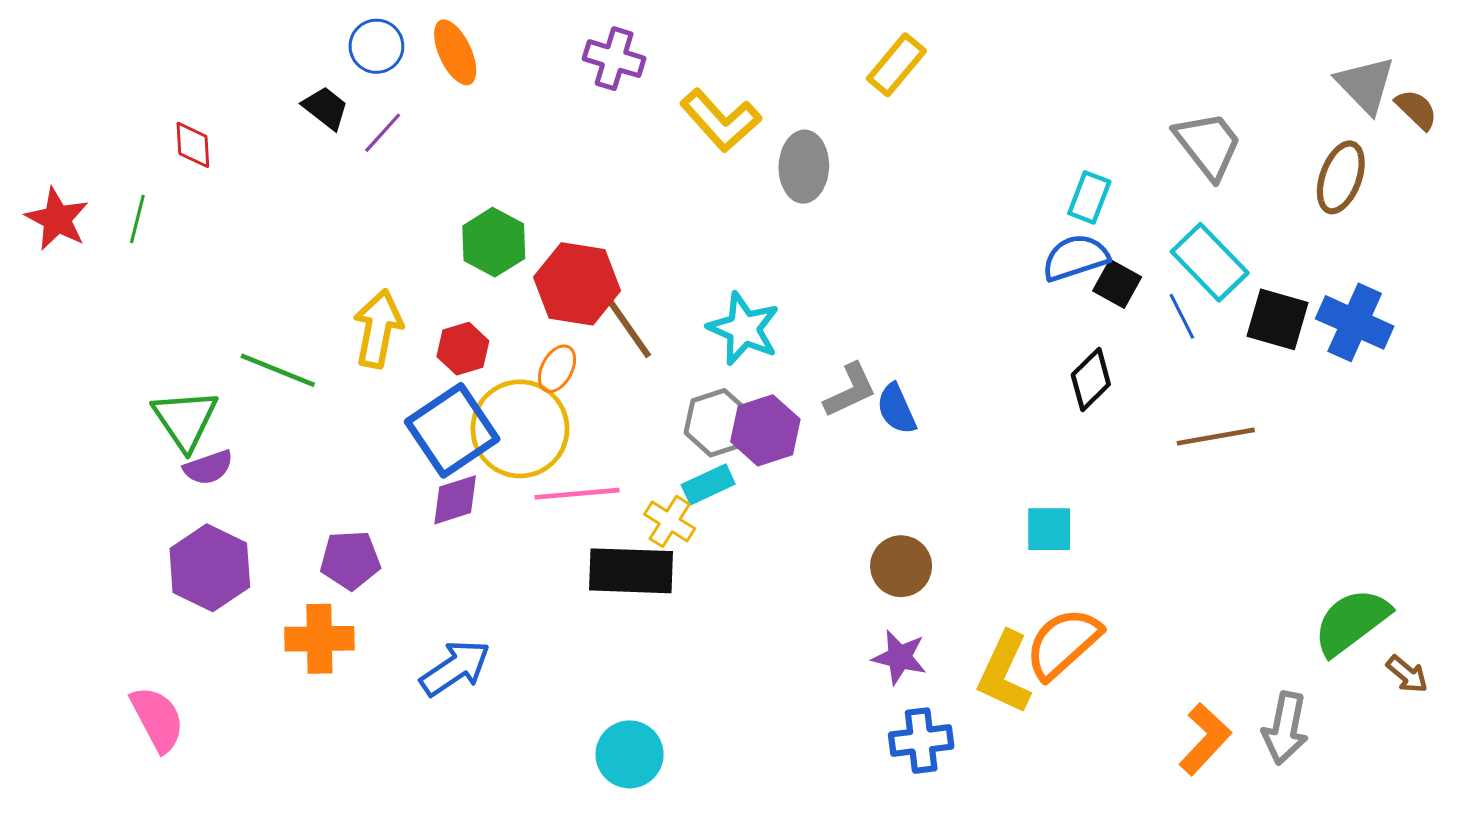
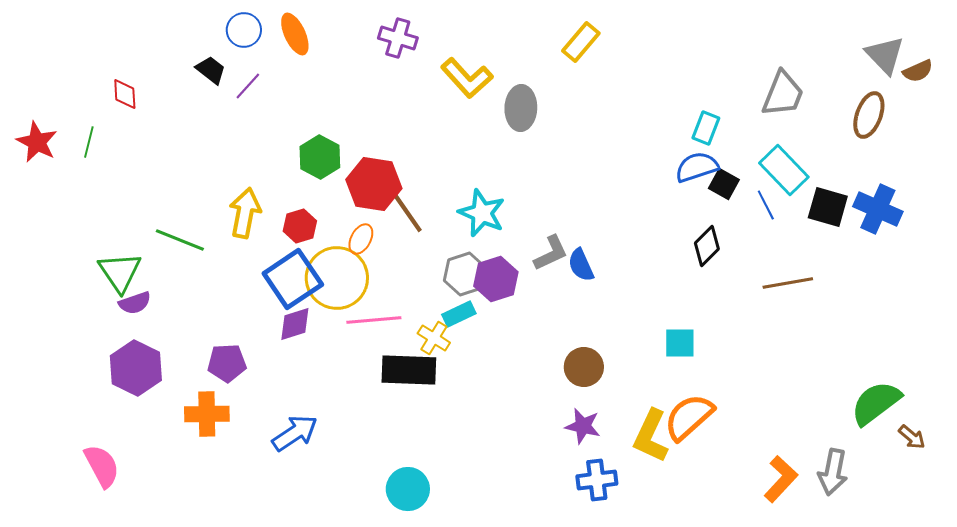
brown semicircle: (1416, 109) -> (918, 71), turned 112
gray trapezoid: (1208, 145) -> (783, 94), turned 60

